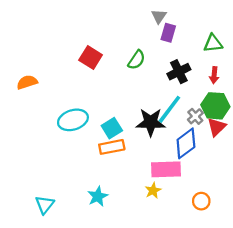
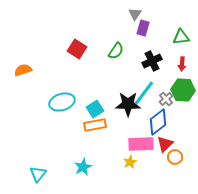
red triangle: (217, 127) -> (165, 144), moved
orange circle: (201, 201) -> (175, 157), moved

